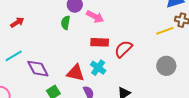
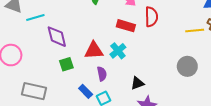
red semicircle: (123, 49) -> (151, 17), moved, turned 120
red triangle: (76, 73) -> (94, 50), turned -30

